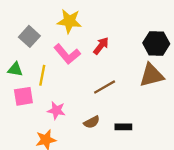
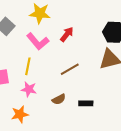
yellow line: (42, 75) -> (28, 66), moved

